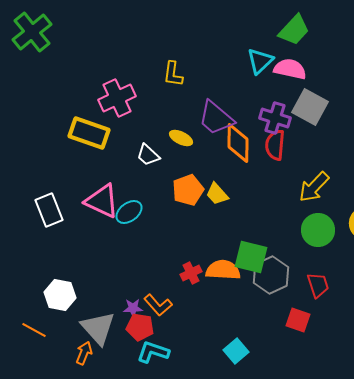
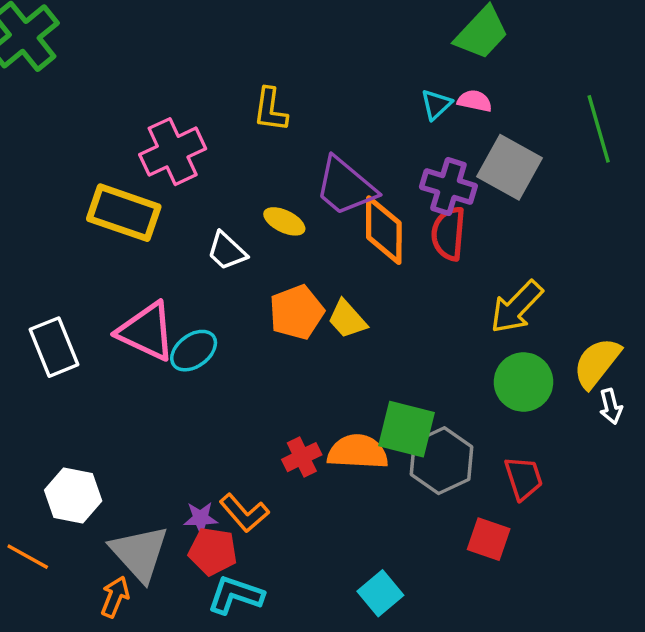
cyan triangle: (260, 61) -> (436, 104), moved, size x0.7
pink semicircle: (290, 69) -> (475, 101), size x0.6

